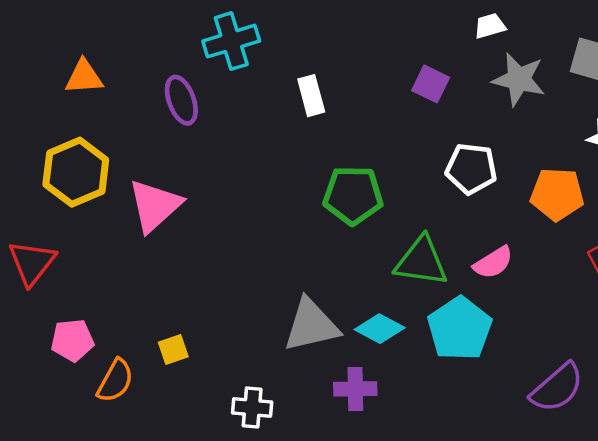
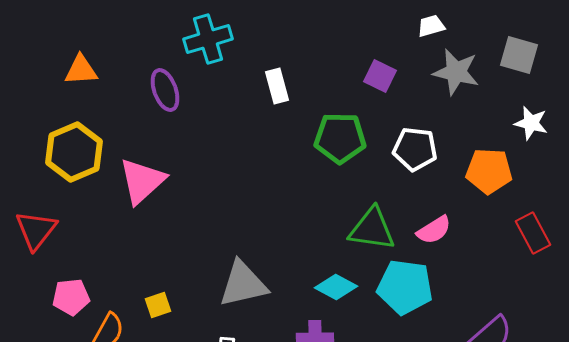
green pentagon: (353, 195) -> (340, 138), moved
gray triangle: (311, 325) -> (243, 284), moved
cyan pentagon: (460, 329) -> (405, 287), turned -30

